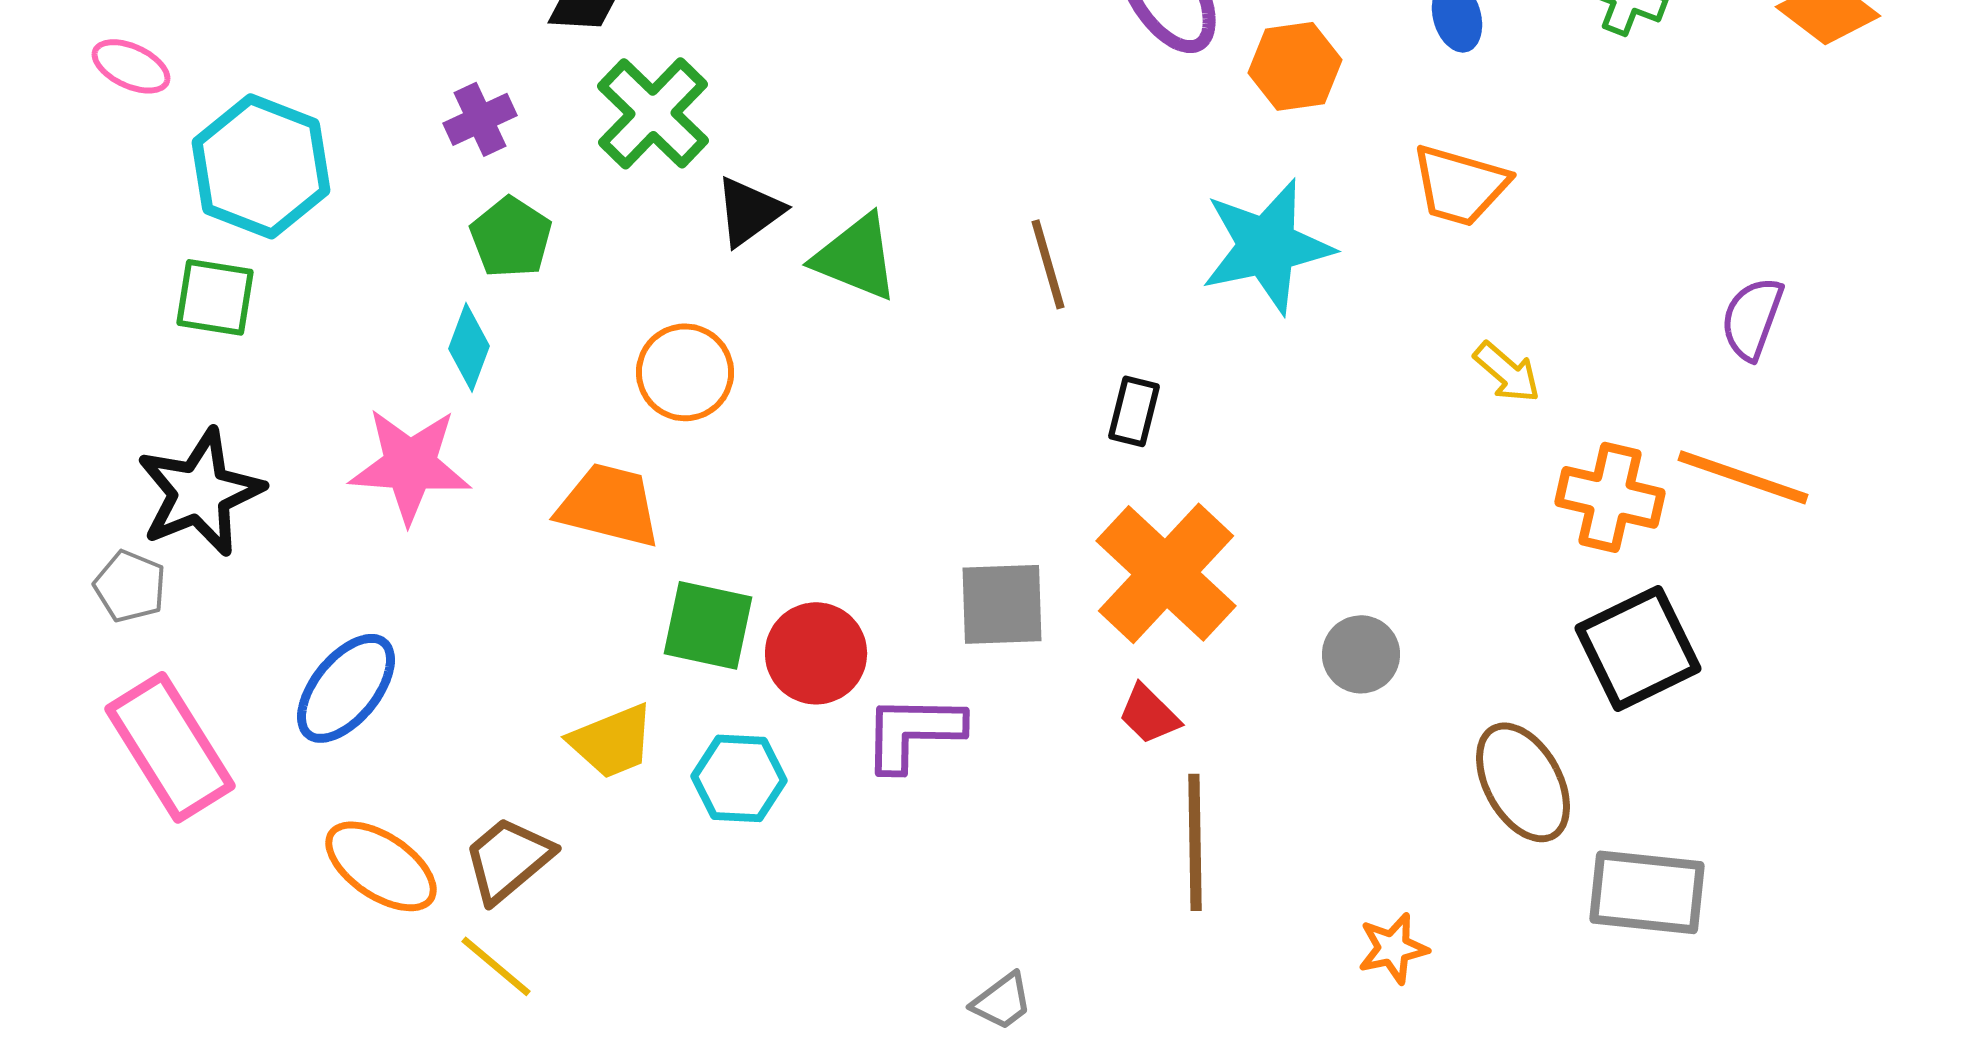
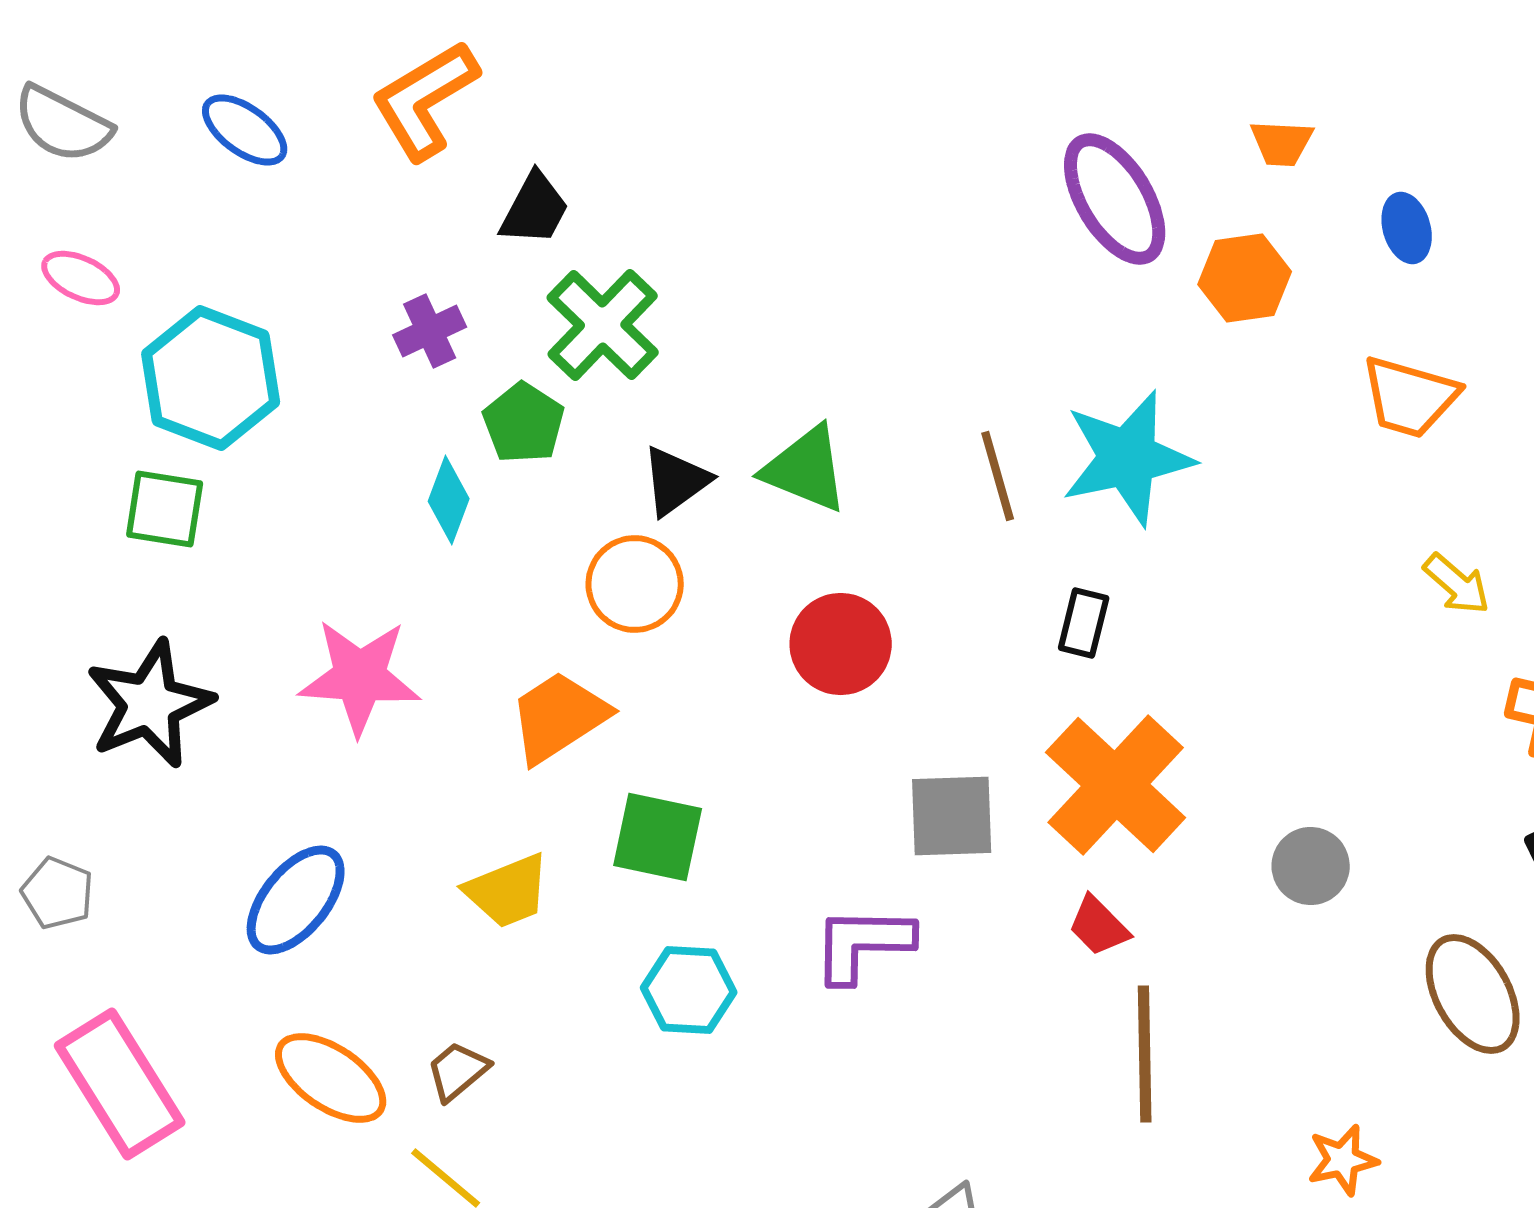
black triangle: (749, 211) -> (676, 481), moved
green pentagon: (511, 237) -> (524, 423), moved
cyan star: (1267, 246) -> (1128, 458), moved
cyan diamond: (469, 347) -> (449, 500), moved
orange trapezoid: (609, 505) -> (559, 717), turned -47
gray pentagon: (130, 586) -> (58, 893), moved
red circle: (816, 653) -> (841, 644), moved
yellow trapezoid: (612, 741) -> (508, 891), moved
pink rectangle: (170, 747) -> (120, 1084), moved
brown trapezoid: (508, 859) -> (458, 1071), size x0.7

